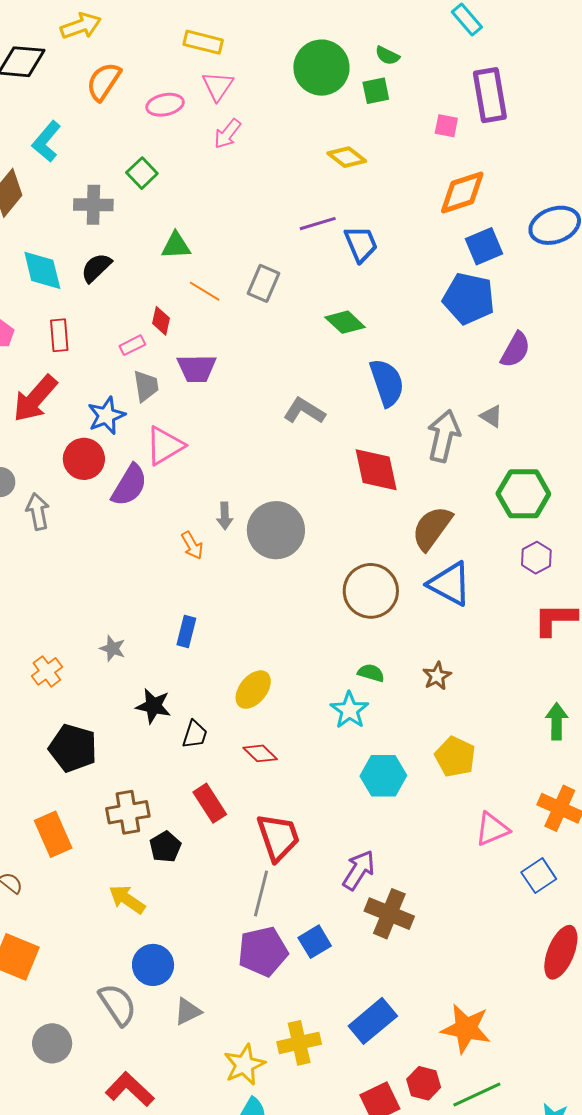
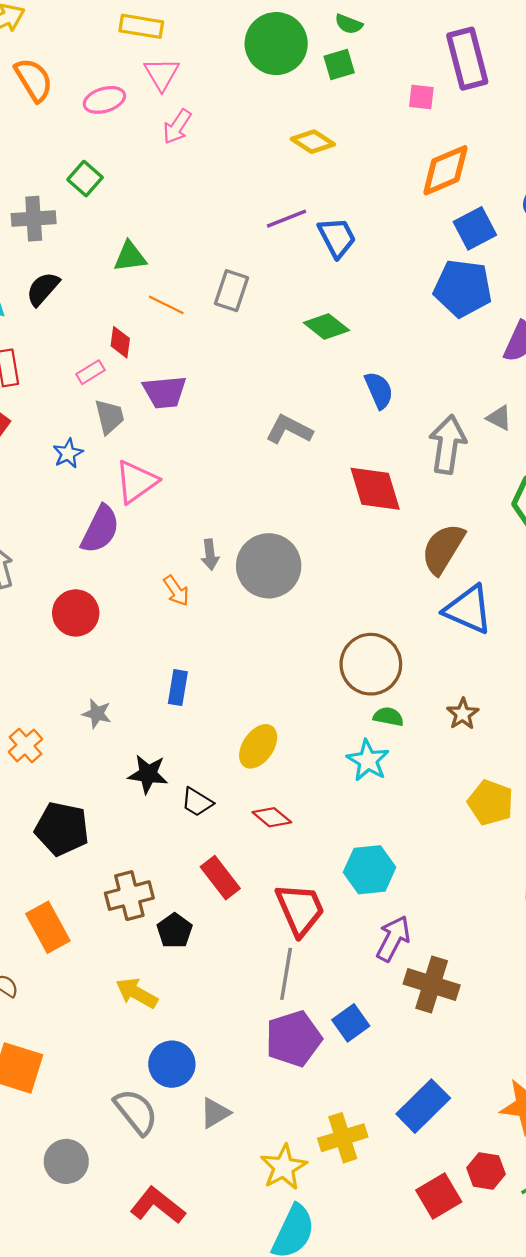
orange semicircle: (104, 82) -> (34, 80), turned 120
blue semicircle: (387, 383) -> (379, 390), size x0.7
blue star: (106, 416) -> (68, 453), size x0.7
red circle: (84, 459) -> (76, 613), moved
brown circle: (371, 591) -> (371, 664), moved
black trapezoid: (195, 734) -> (197, 802), turned 108
cyan hexagon: (383, 776) -> (370, 870), moved

